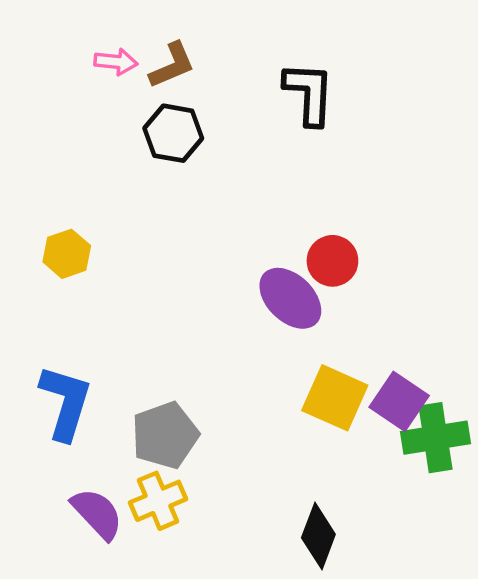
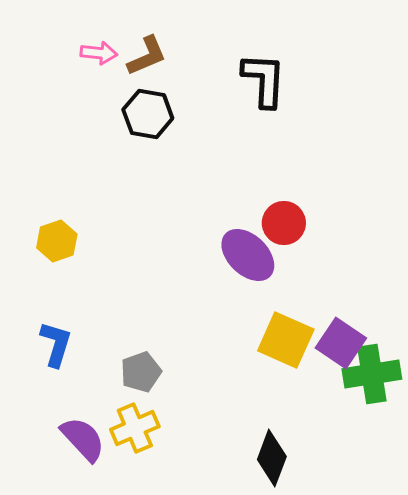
yellow hexagon: (67, 254) -> (57, 241), moved
blue L-shape: (66, 402) -> (56, 344), size x0.7
gray pentagon: (165, 435) -> (141, 372), size x0.7

